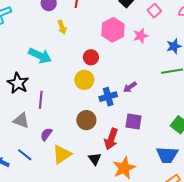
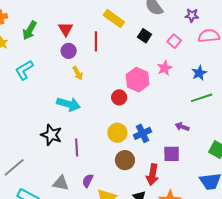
yellow arrow: (62, 27) -> (78, 73), moved
pink hexagon: (113, 30) -> (138, 80), moved
yellow circle: (84, 80) -> (117, 133), moved
purple arrow: (130, 87) -> (182, 127), moved, turned 64
gray triangle: (21, 120) -> (61, 183), moved

